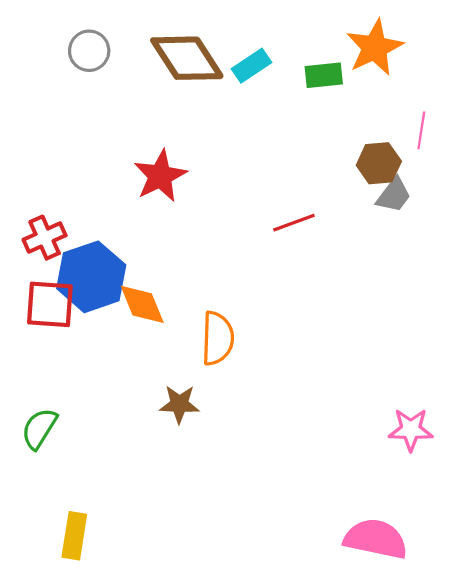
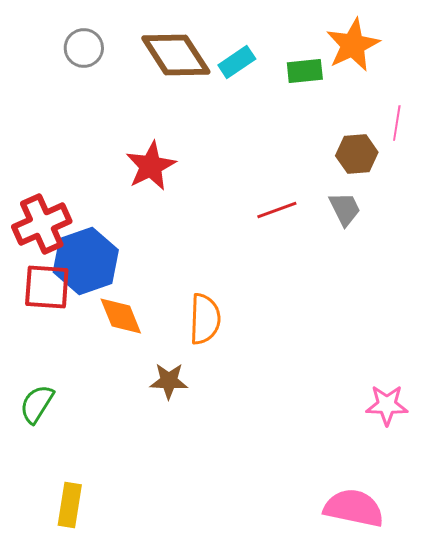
gray trapezoid: (394, 195) -> (345, 209), moved, turned -63
red cross: (45, 238) -> (42, 224), size x1.4
orange diamond: (142, 304) -> (121, 316), moved

